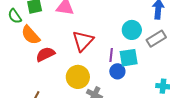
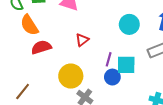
cyan circle: (132, 30) -> (129, 24), moved
red triangle: (83, 41) -> (82, 40), size x0.6

